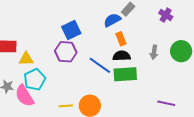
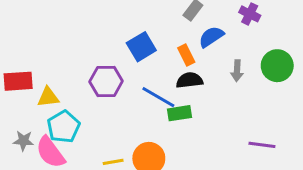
blue semicircle: (112, 20) -> (211, 37), moved
blue square: (71, 30) -> (141, 47), moved
green rectangle: (125, 74) -> (180, 113), moved, size x0.7

